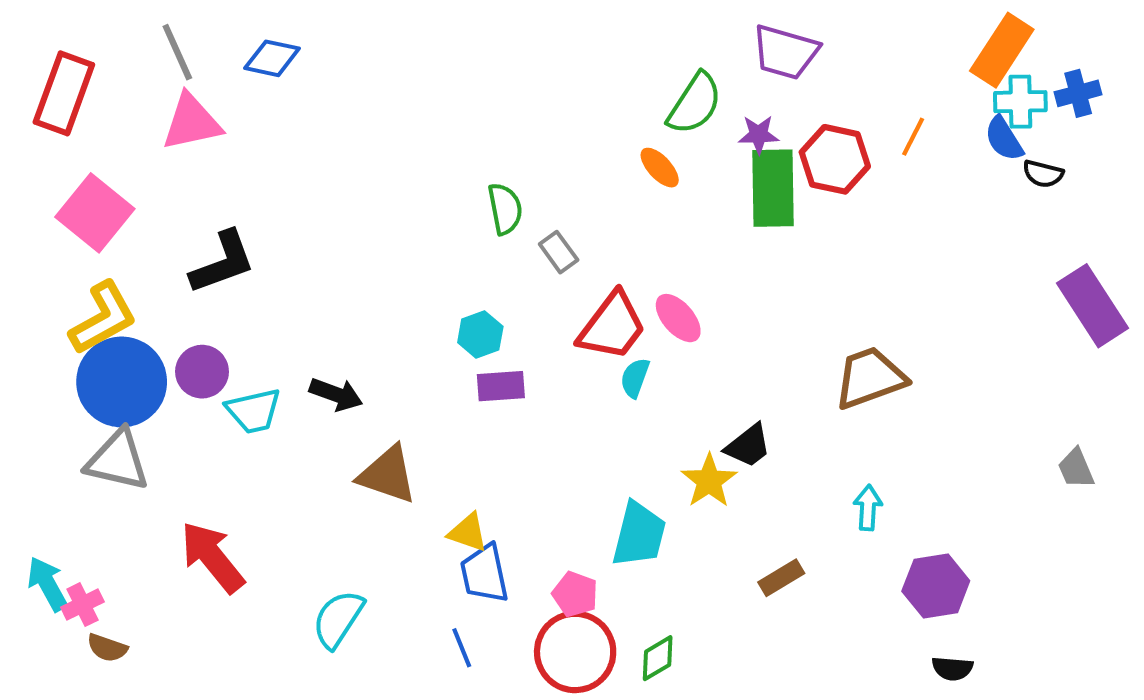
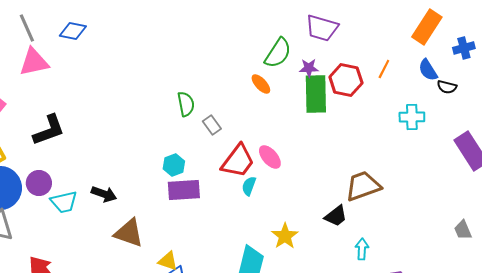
cyan cross: (1020, 102) -> (412, 117), moved
purple rectangle: (501, 386) -> (184, 190), size x1.4
black trapezoid: (748, 446) -> (336, 216), moved

